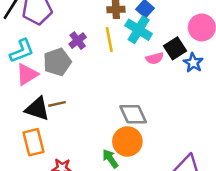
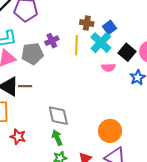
black square: (175, 48) -> (127, 52), moved, turned -30
gray diamond: (133, 114) -> (58, 116), moved
orange circle: (127, 141) -> (110, 131), moved

